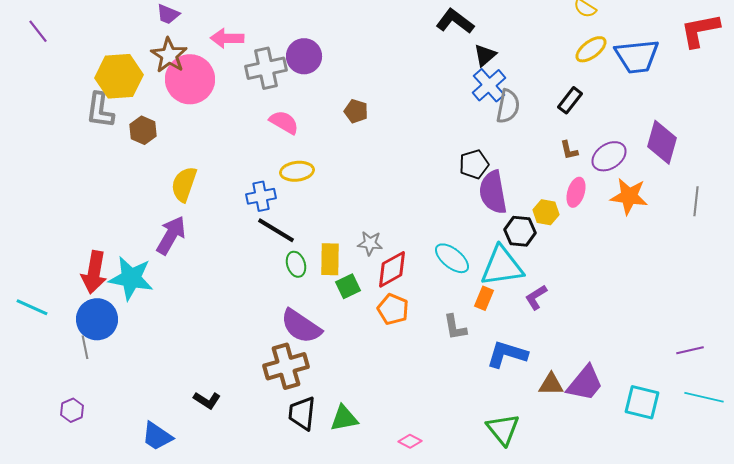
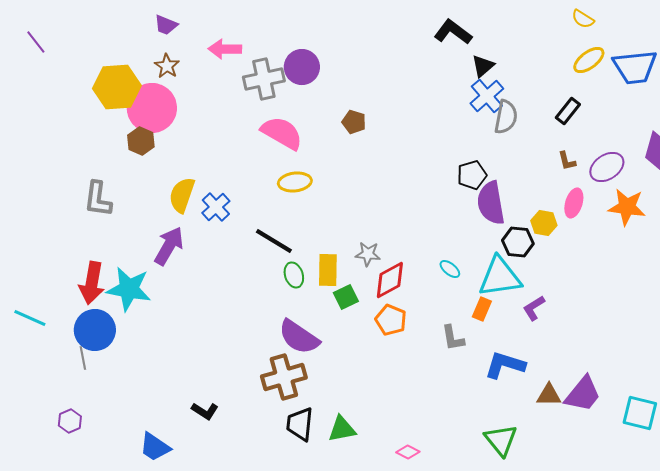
brown star: (169, 55) -> (167, 66), size x0.7
pink circle: (190, 79) -> (152, 108), moved
gray L-shape: (100, 110) -> (98, 199), moved
pink semicircle: (284, 122) -> (282, 133), size x1.4
blue cross: (261, 196) -> (216, 207), moved, turned -32
cyan ellipse: (452, 258) -> (450, 269), size x0.6

